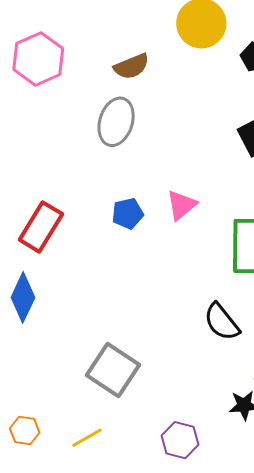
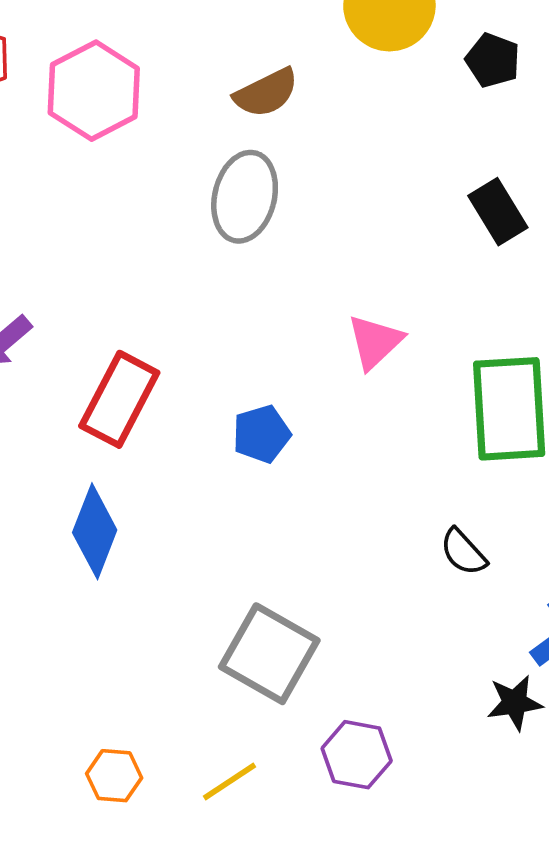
blue pentagon: (128, 214) -> (261, 434), moved
black semicircle: (222, 322) -> (463, 552), size x0.7
purple hexagon: (180, 440) -> (357, 755), moved

